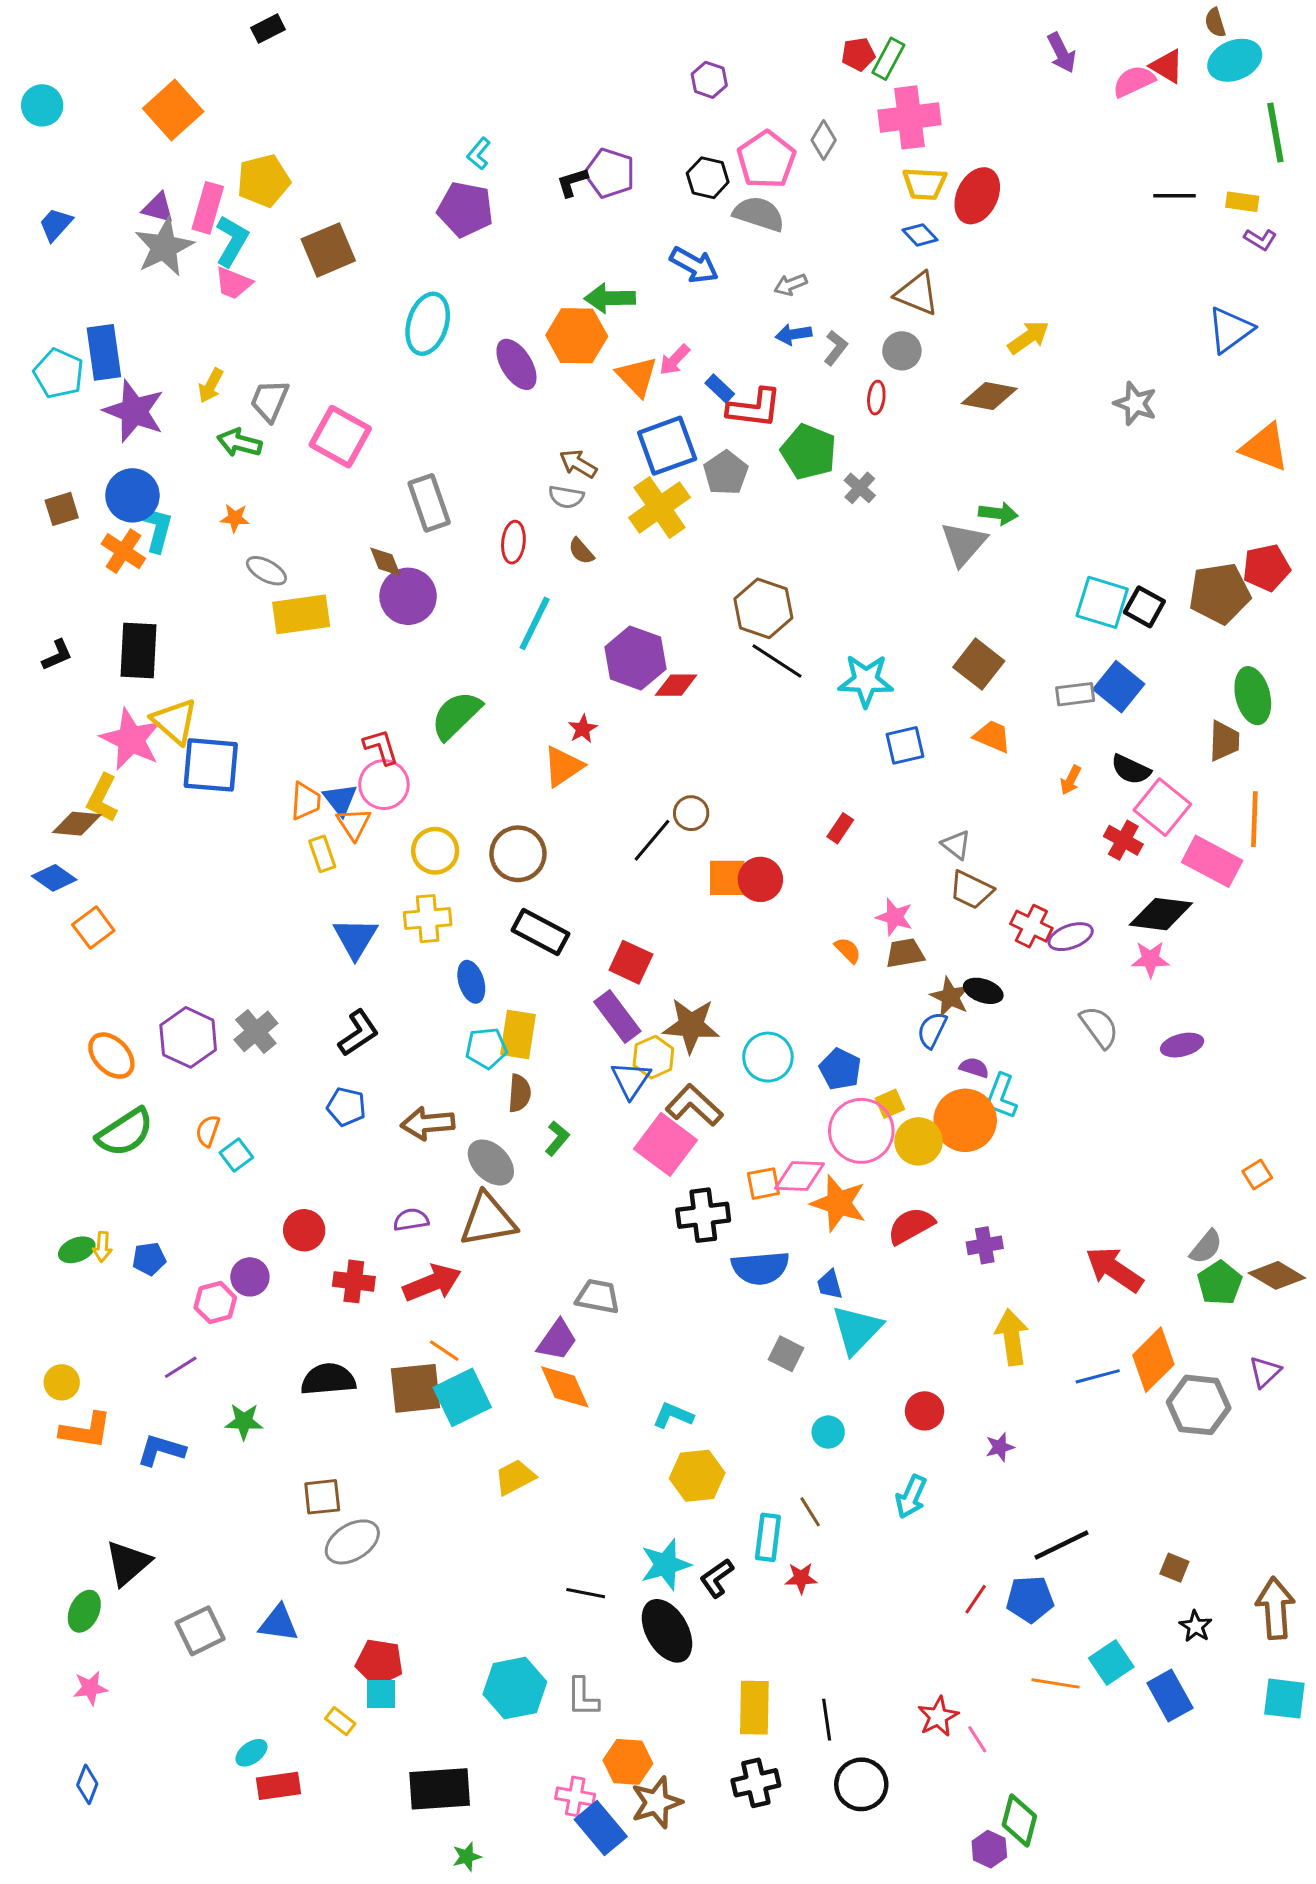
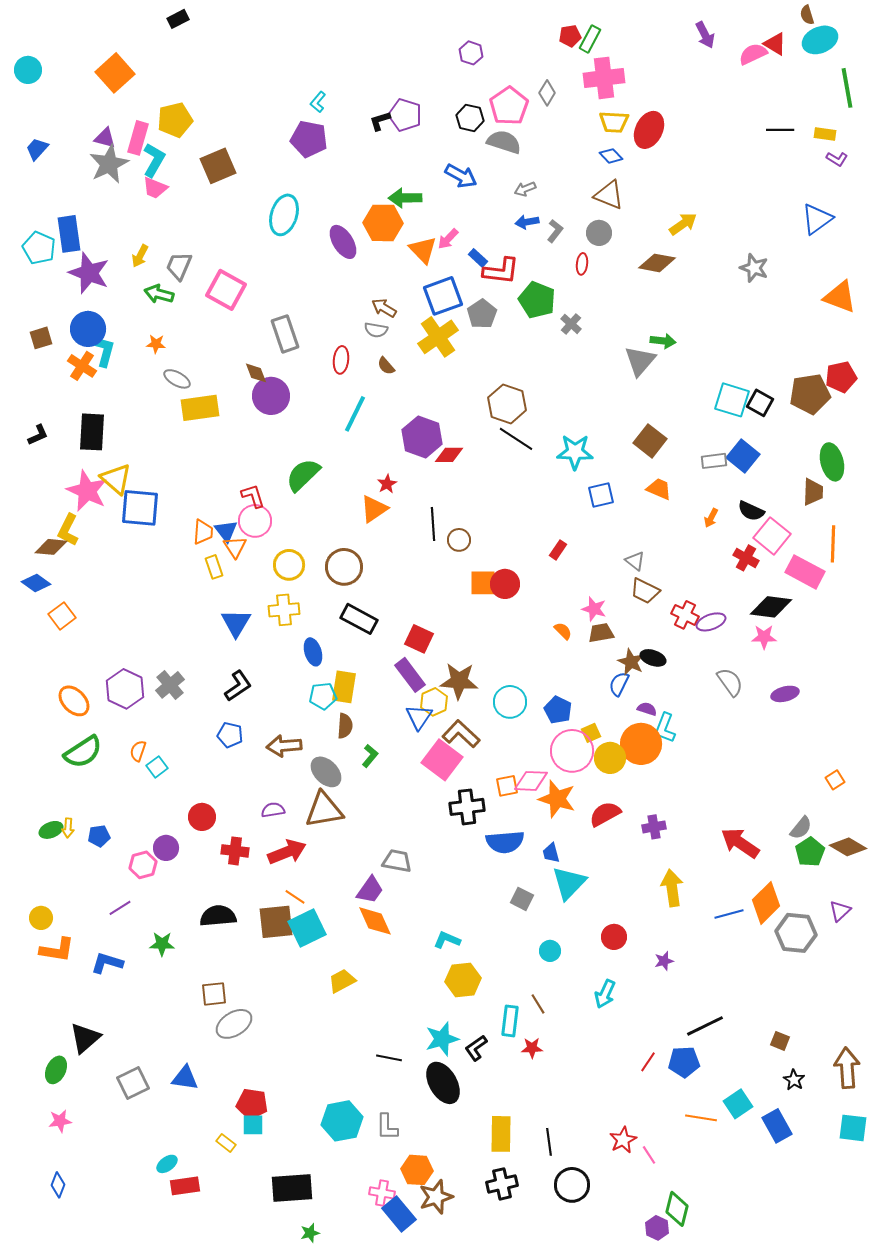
black line: (652, 840) -> (433, 524), moved, turned -44

